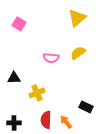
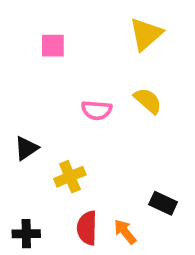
pink square: (19, 24) -> (53, 46), moved, turned -32
yellow semicircle: (78, 53) -> (148, 101), turned 77
black triangle: (14, 78) -> (26, 148), turned -32

